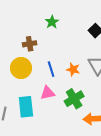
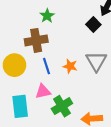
brown cross: (30, 44) -> (36, 40), moved, size x1.5
green cross: (74, 99) -> (62, 106), moved

